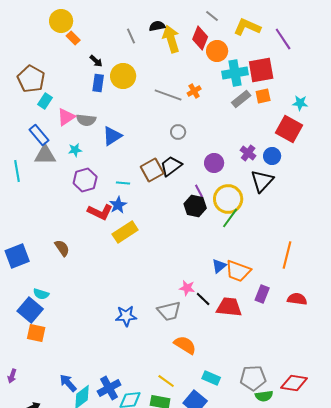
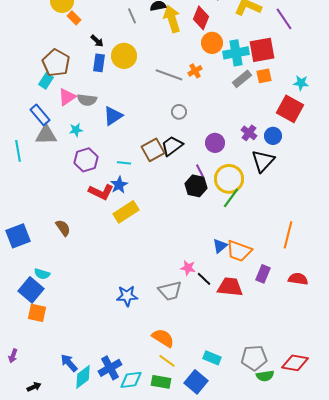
orange circle: (217, 51) -> (212, 43), moved
brown pentagon: (31, 79) -> (56, 63), moved
orange semicircle: (185, 345) -> (163, 338), moved

